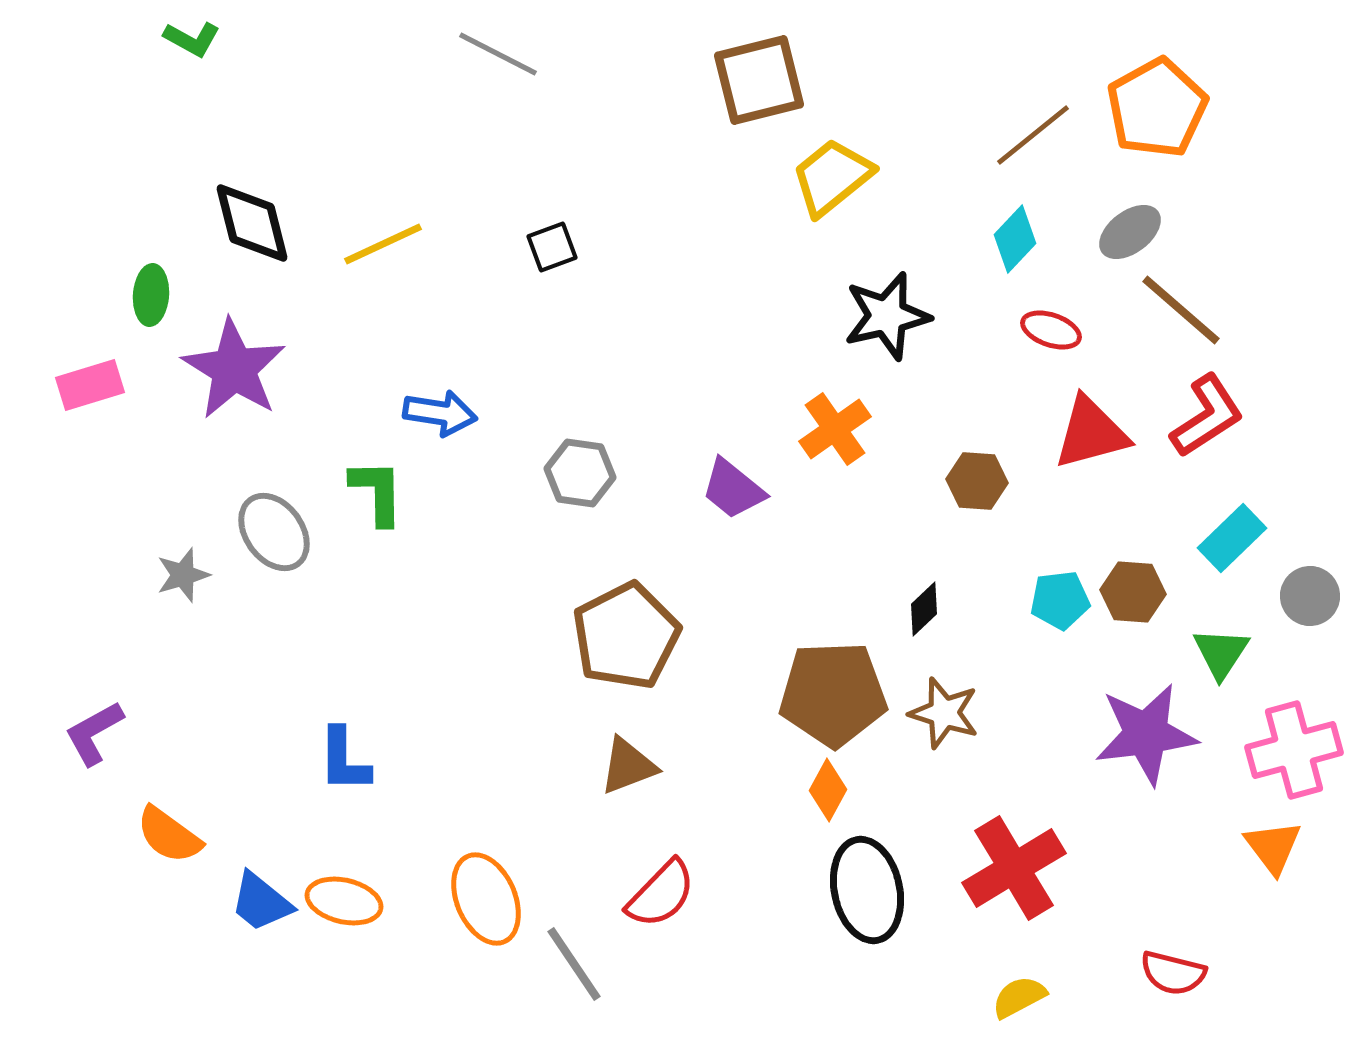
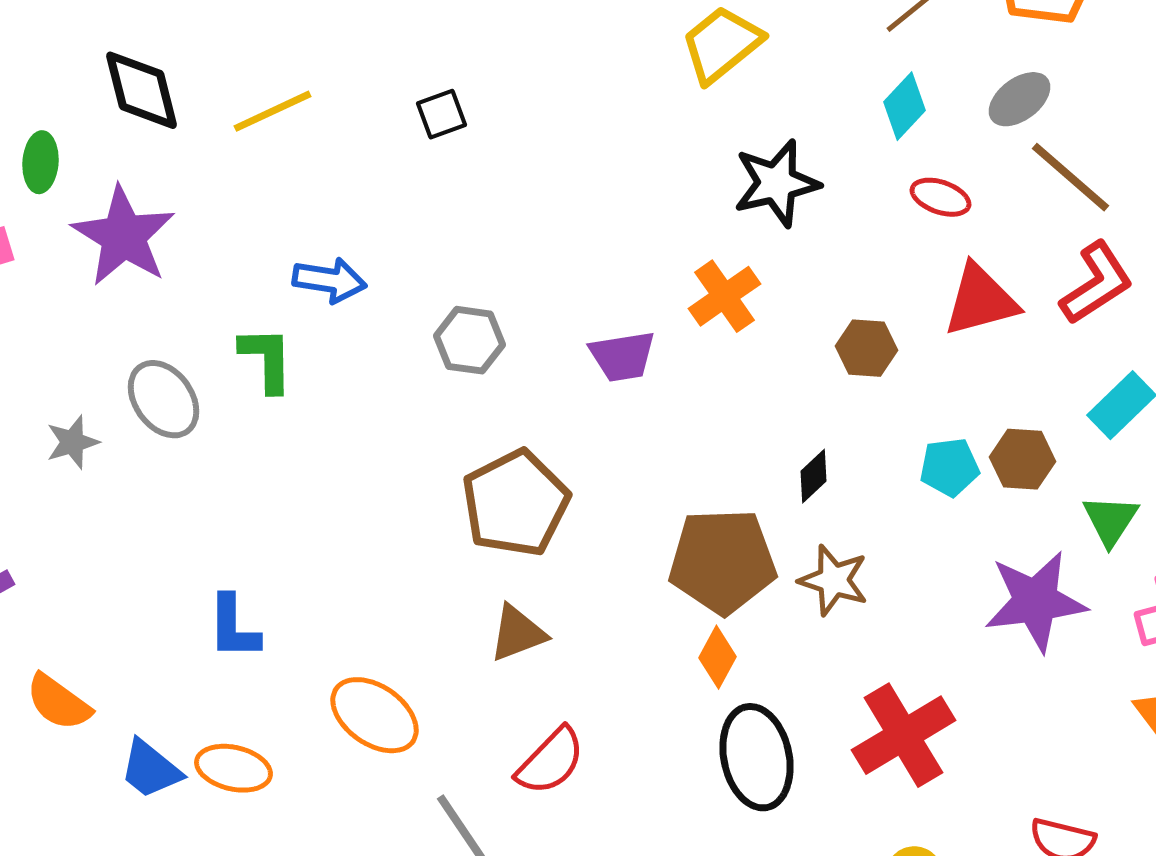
purple trapezoid: (733, 489) -> (622, 356), turned -48
orange ellipse: (486, 899) -> (374, 715), moved, turned -32

